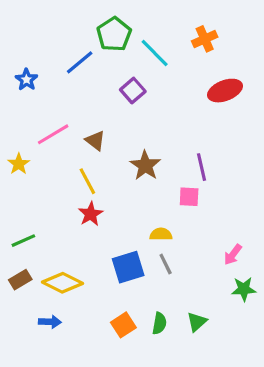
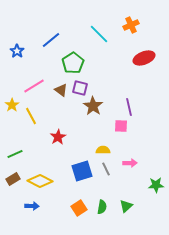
green pentagon: (114, 34) -> (73, 63), moved
purple square: (133, 91) -> (80, 88), moved, turned -35
yellow line: (87, 181) -> (31, 116), moved
pink arrow: (233, 255) -> (130, 163), moved, turned -128

